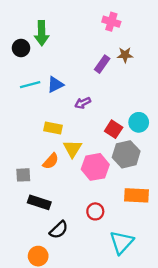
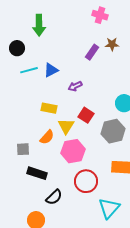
black circle: (21, 48) -> (17, 48), moved
red square: (114, 129) -> (86, 115), moved
pink hexagon: (95, 167) -> (73, 151), moved
red circle: (95, 211) -> (86, 181), size x1.5

